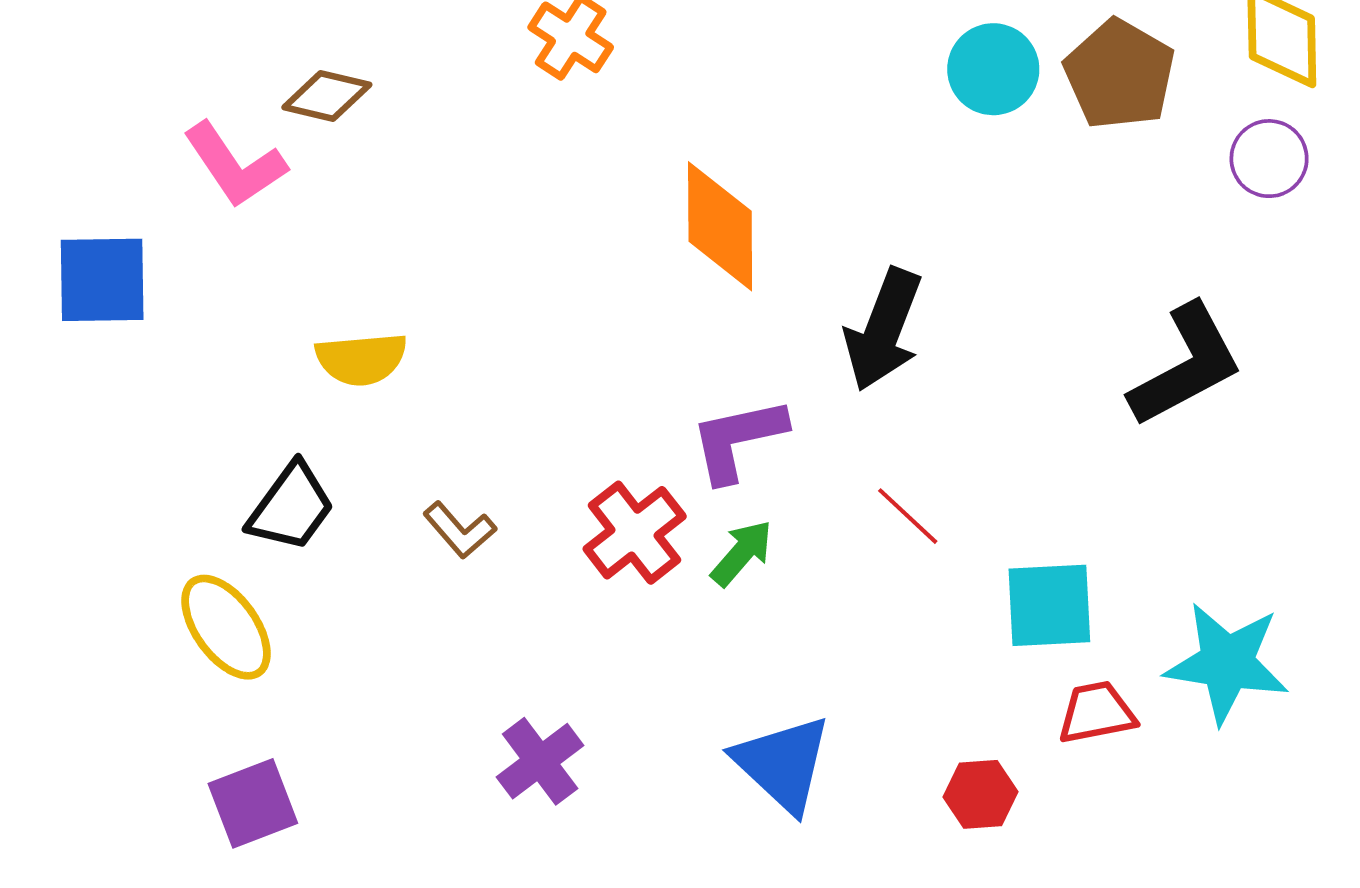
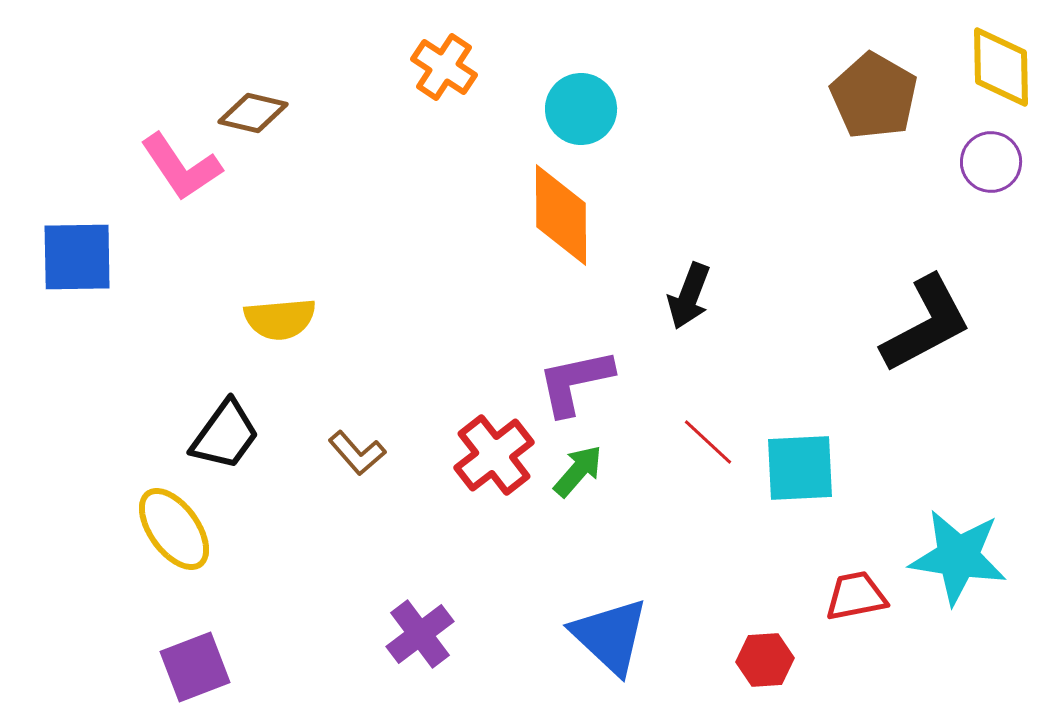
cyan circle: (993, 69) -> (581, 109), moved
black arrow: (883, 330) -> (689, 296), size x0.7
cyan square: (1049, 605) -> (800, 468), moved

